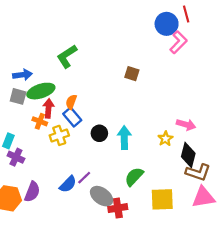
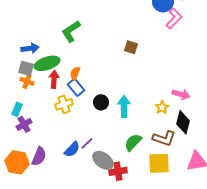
orange cross: (40, 121) -> (27, 81), moved
purple cross: (16, 157) -> (24, 124), turned 35
brown L-shape: (198, 172) -> (164, 138), moved

